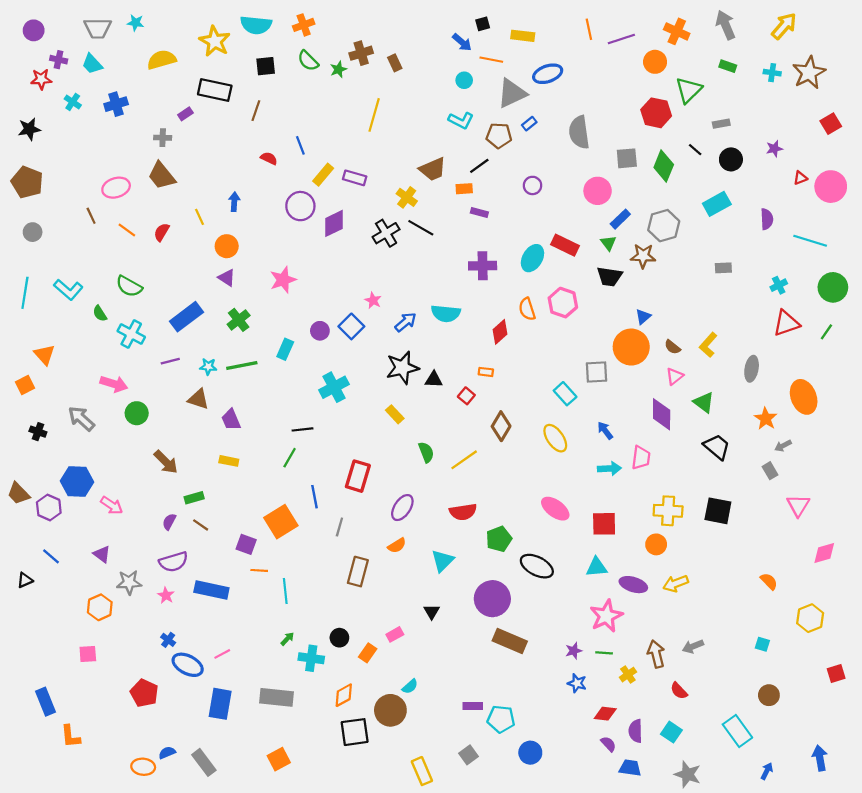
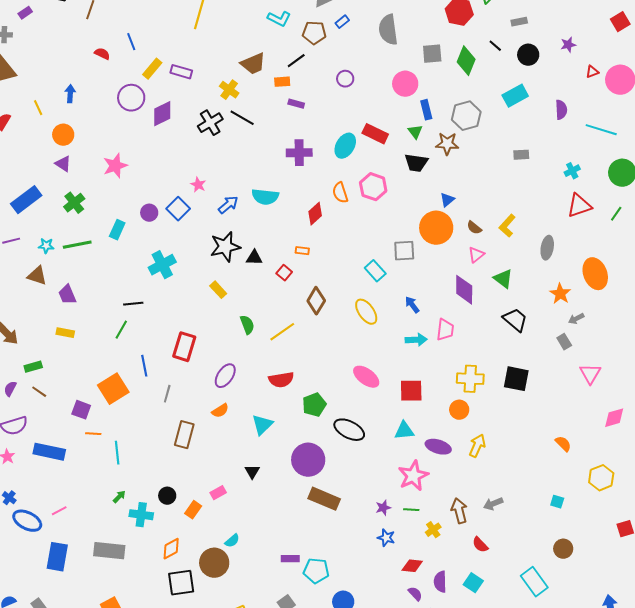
blue rectangle: (620, 219) -> (426, 110), turned -60
yellow arrow: (676, 583) -> (477, 446), turned 135

